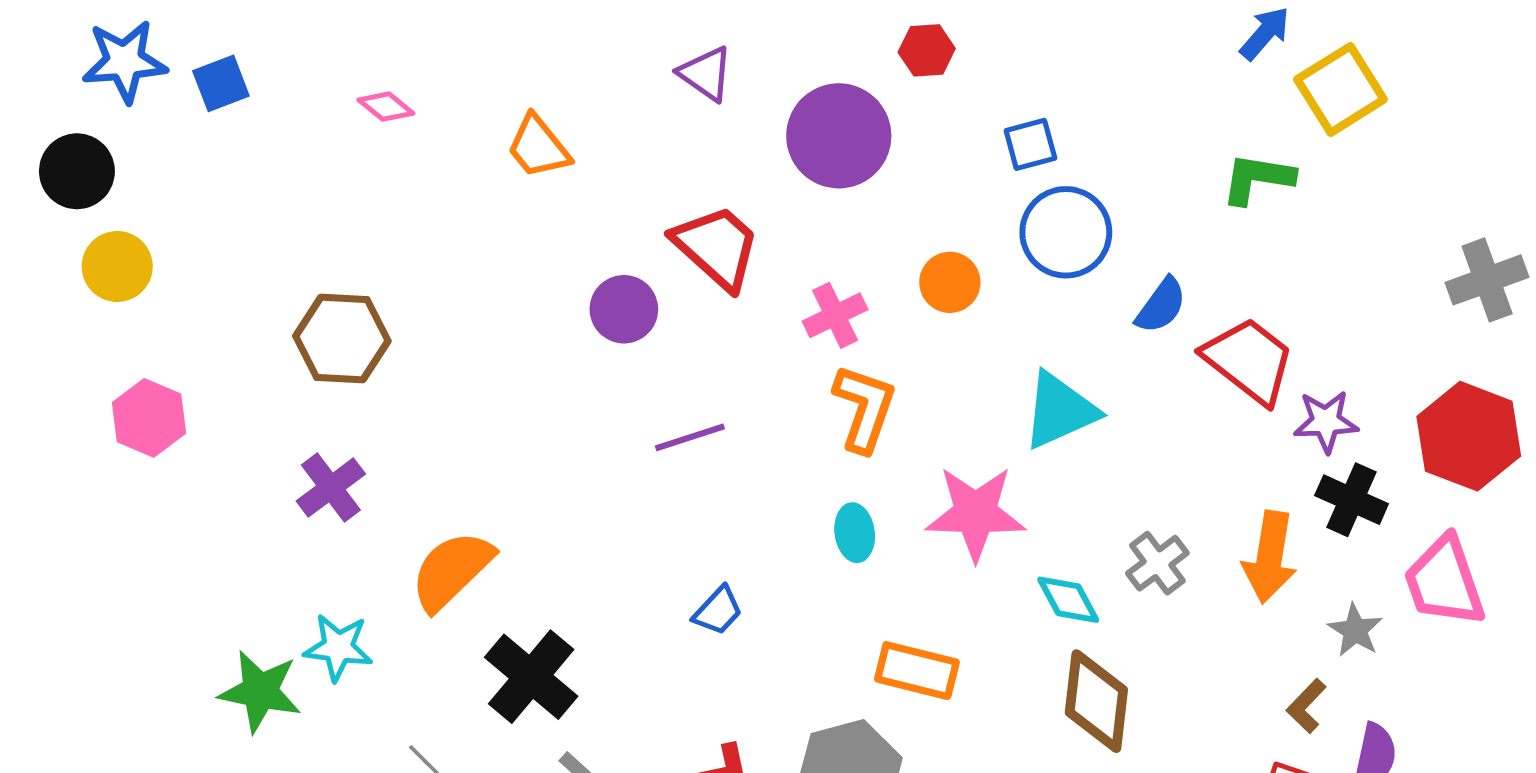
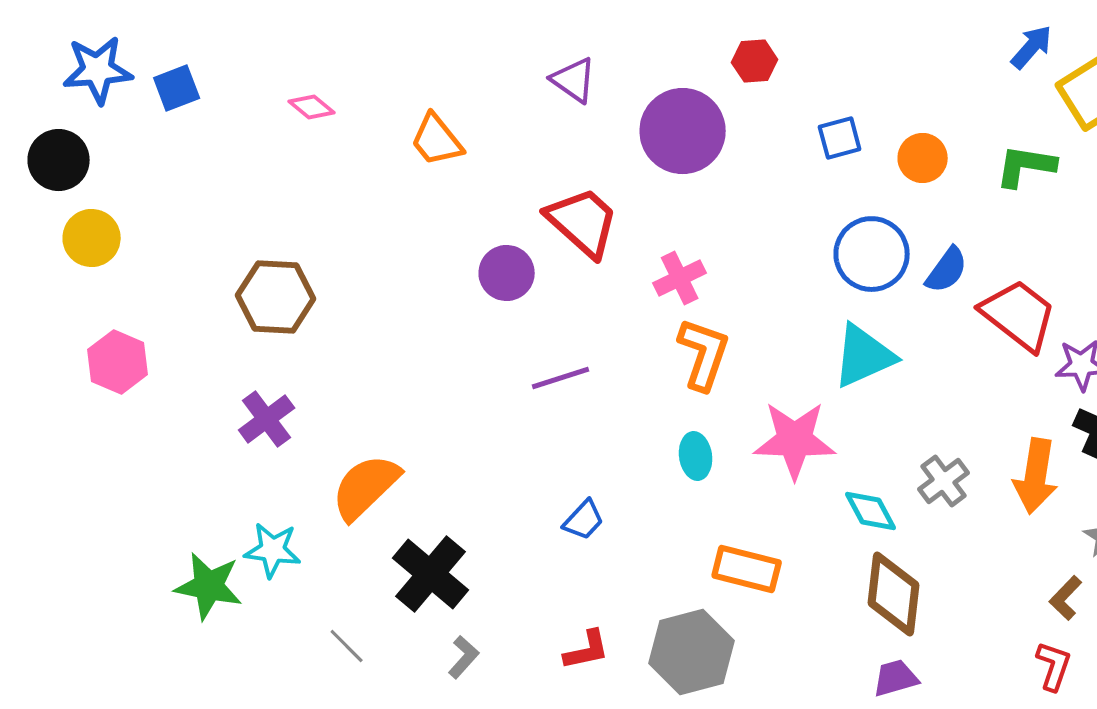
blue circle: (1066, 232) -> (872, 254), moved
orange circle: (950, 282) -> (923, 158), moved

